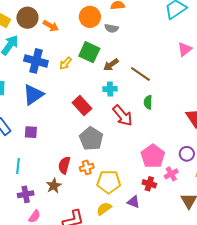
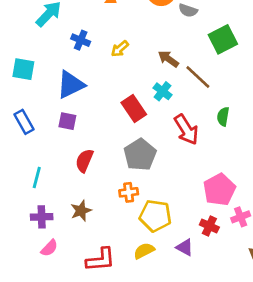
green square: (89, 52) -> (223, 39), moved, turned 30
blue cross: (36, 61) -> (81, 40), size x0.6
brown arrow: (111, 65) -> (168, 59), moved, turned 63
brown line: (140, 74) -> (198, 77), moved
cyan cross: (110, 89) -> (163, 91), moved, turned 32
purple square: (31, 132) -> (67, 121), moved
red semicircle: (64, 165) -> (84, 161), moved

